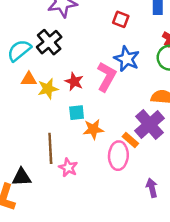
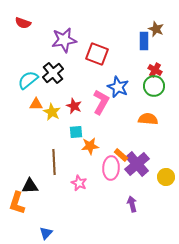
red square: (121, 19) -> (97, 54), moved, size x1.6
yellow star: (48, 89) -> (52, 112), turned -30
purple cross: (149, 125) -> (137, 164), moved
pink star: (68, 168) -> (79, 183), moved
purple arrow: (152, 188) -> (132, 204), moved

